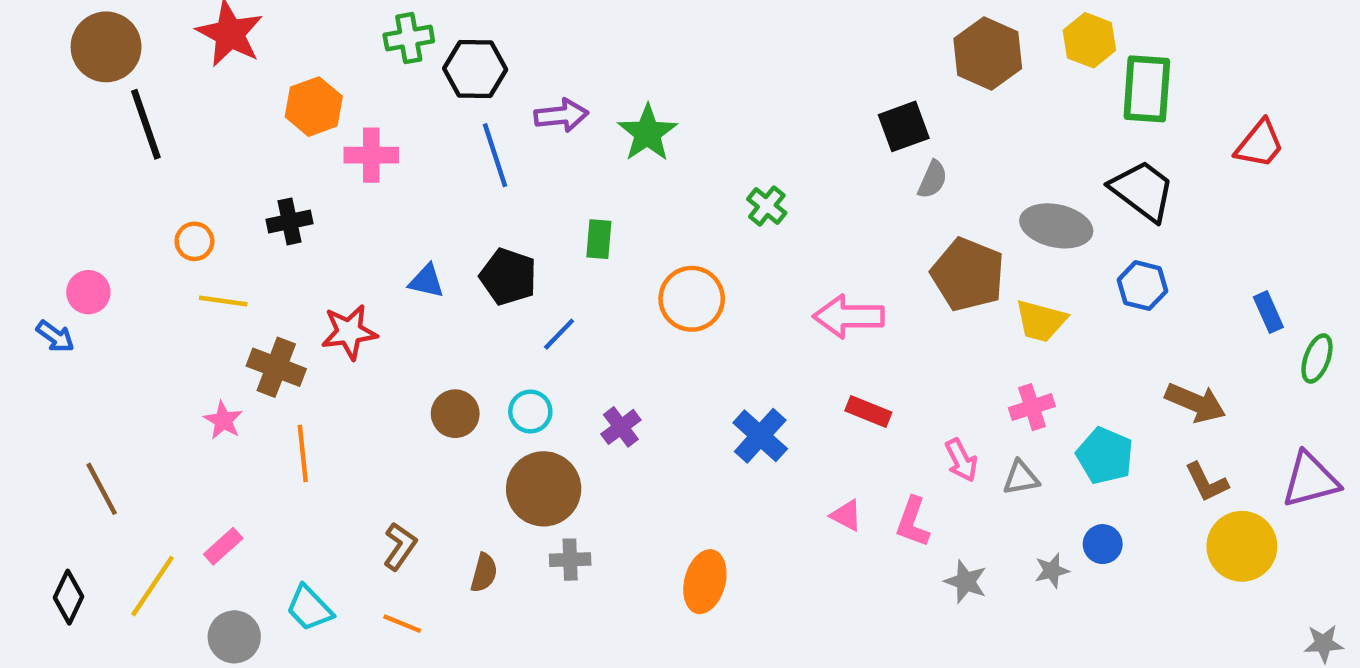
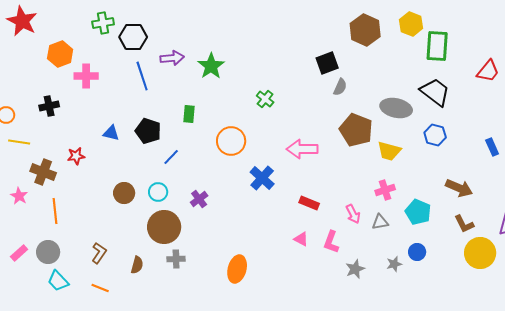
red star: (349, 332) -> (76, 156), size x0.7
red rectangle: (868, 411) -> (309, 203), moved
blue cross: (760, 436) -> (262, 178), moved
gray star: (966, 582) -> (355, 269), turned 30
gray circle: (234, 637) -> (48, 252), moved

